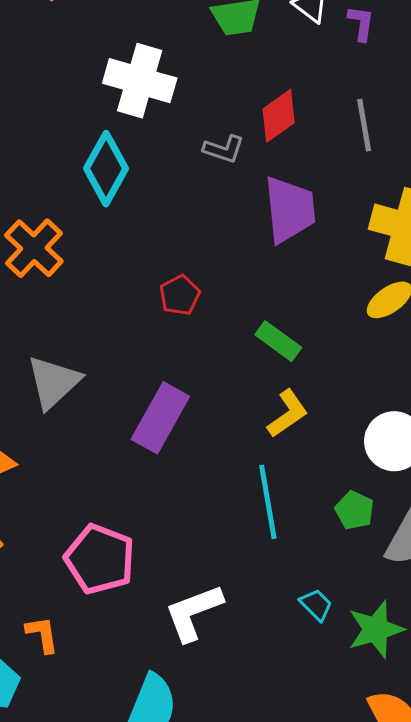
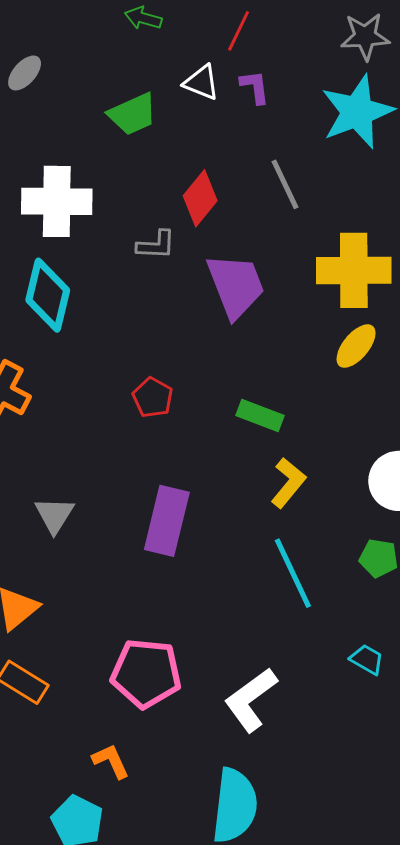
gray triangle: (54, 382) -> (54, 515), size x0.7

